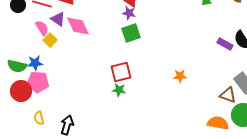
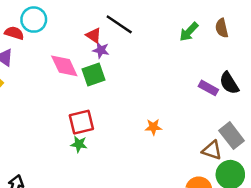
purple star: (129, 13) -> (101, 50), moved
pink diamond: (78, 26) -> (64, 66), moved

